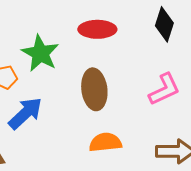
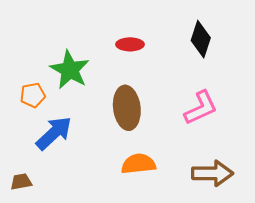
red ellipse: (97, 29) -> (130, 44), size x0.7

